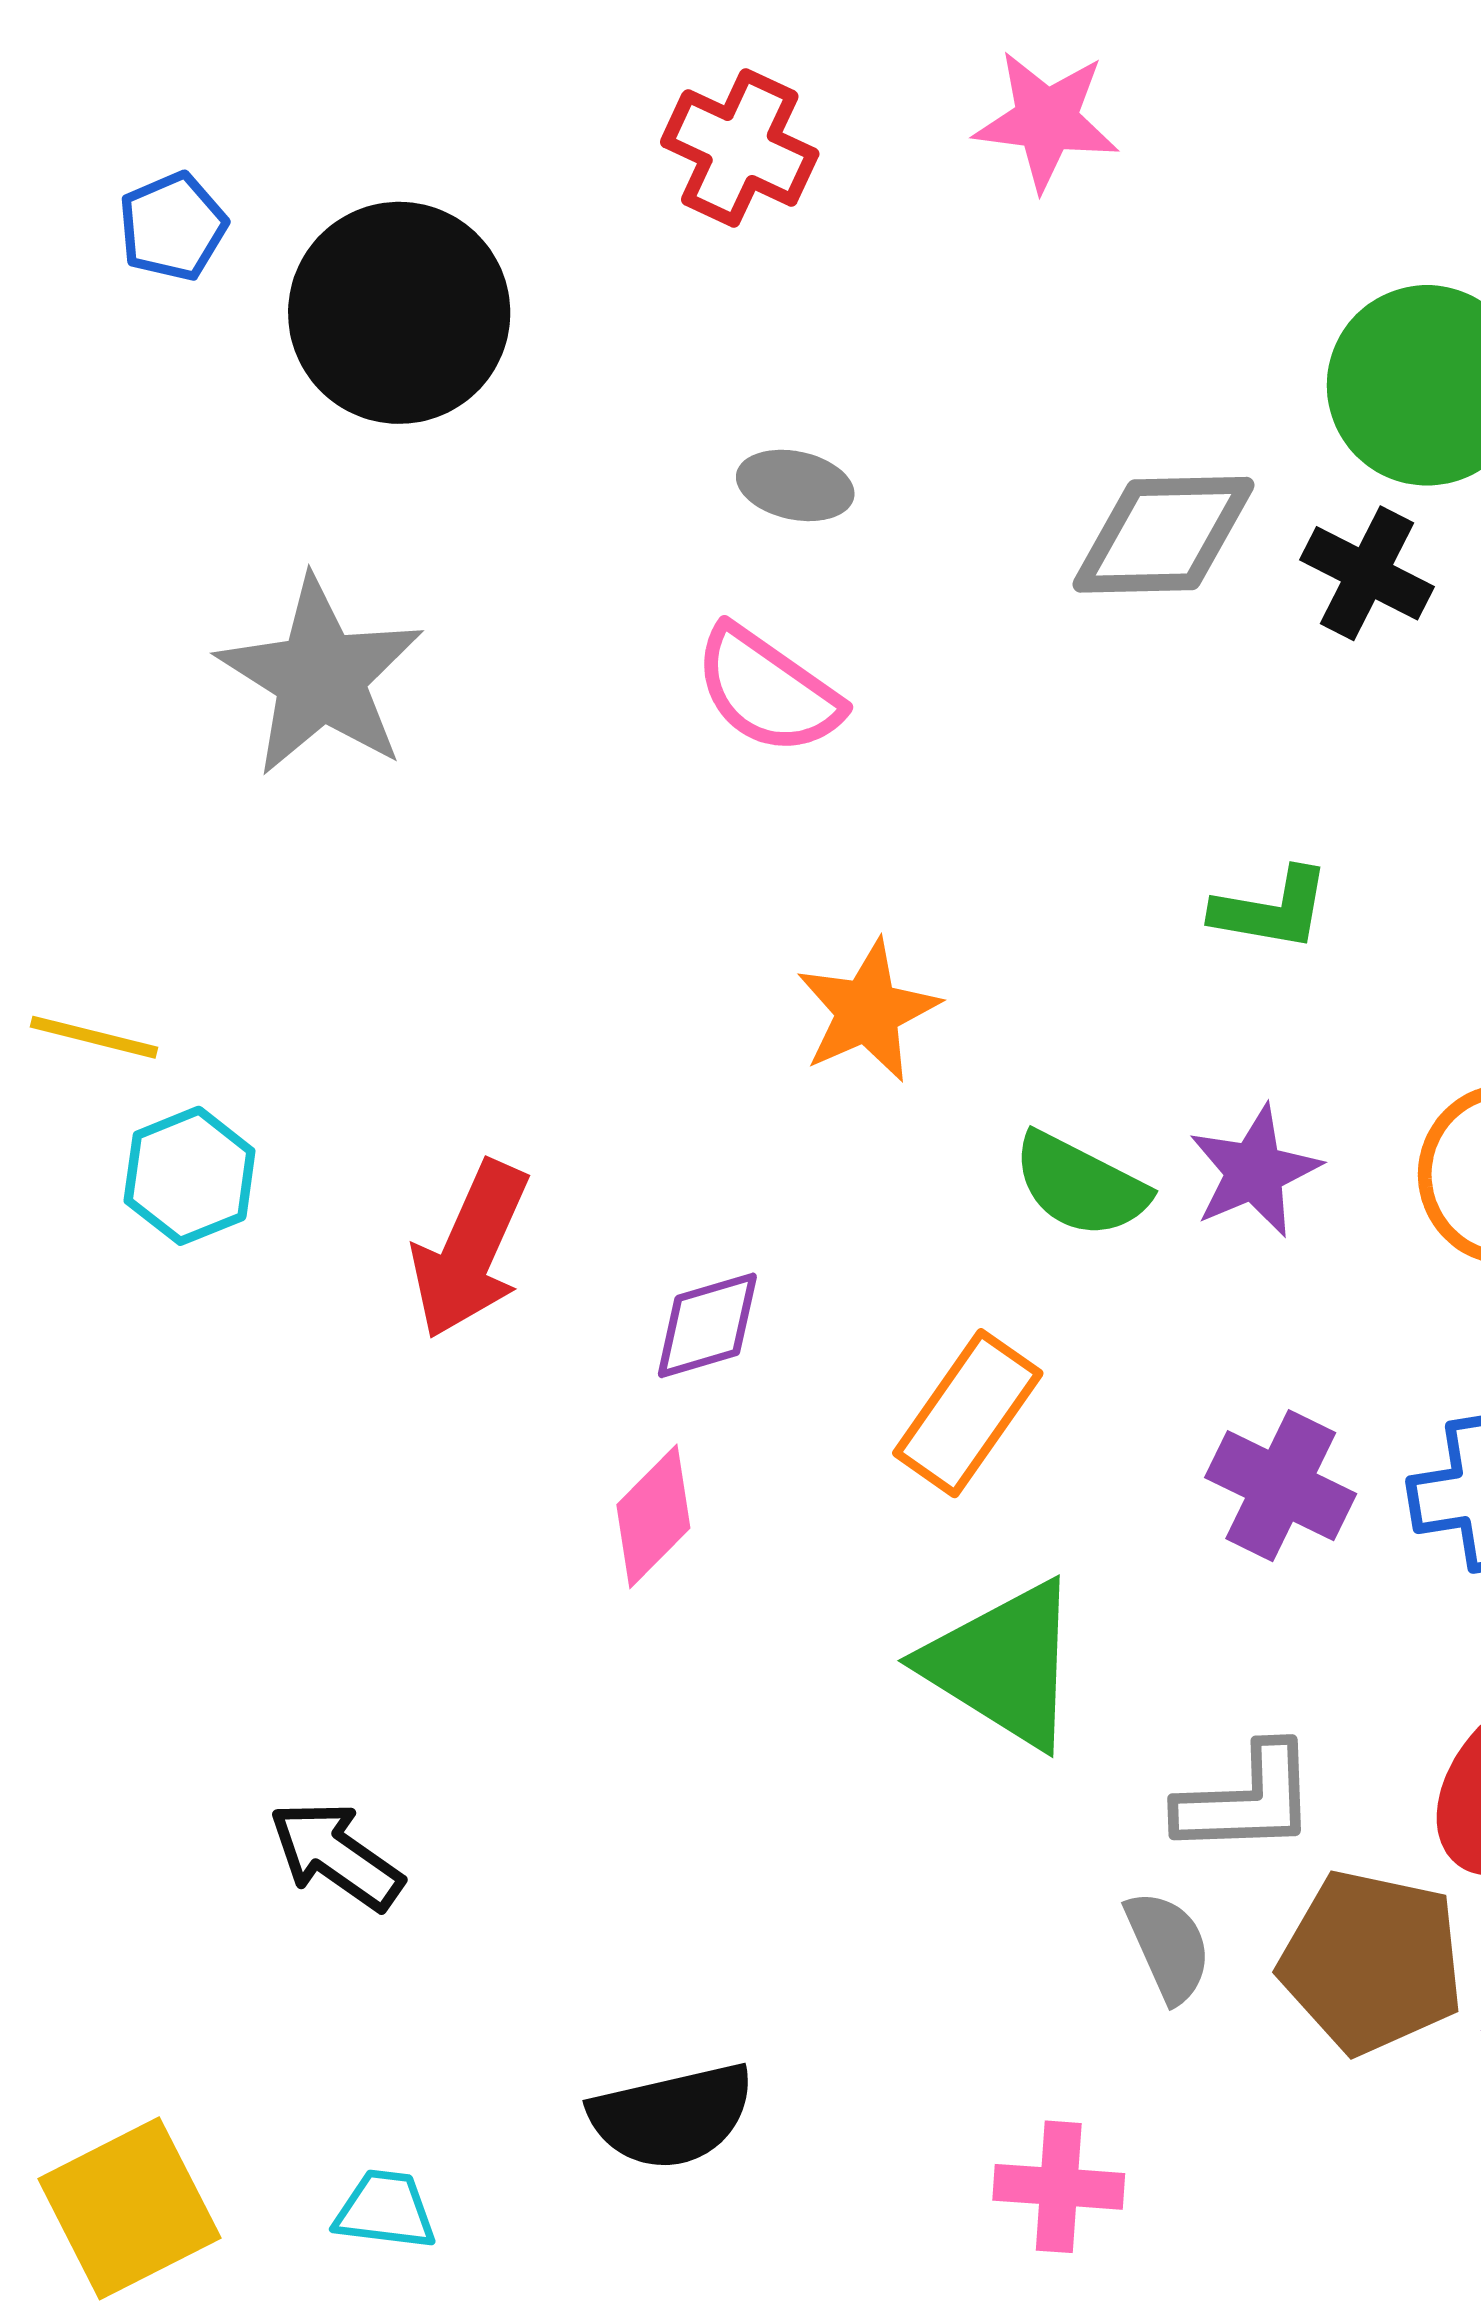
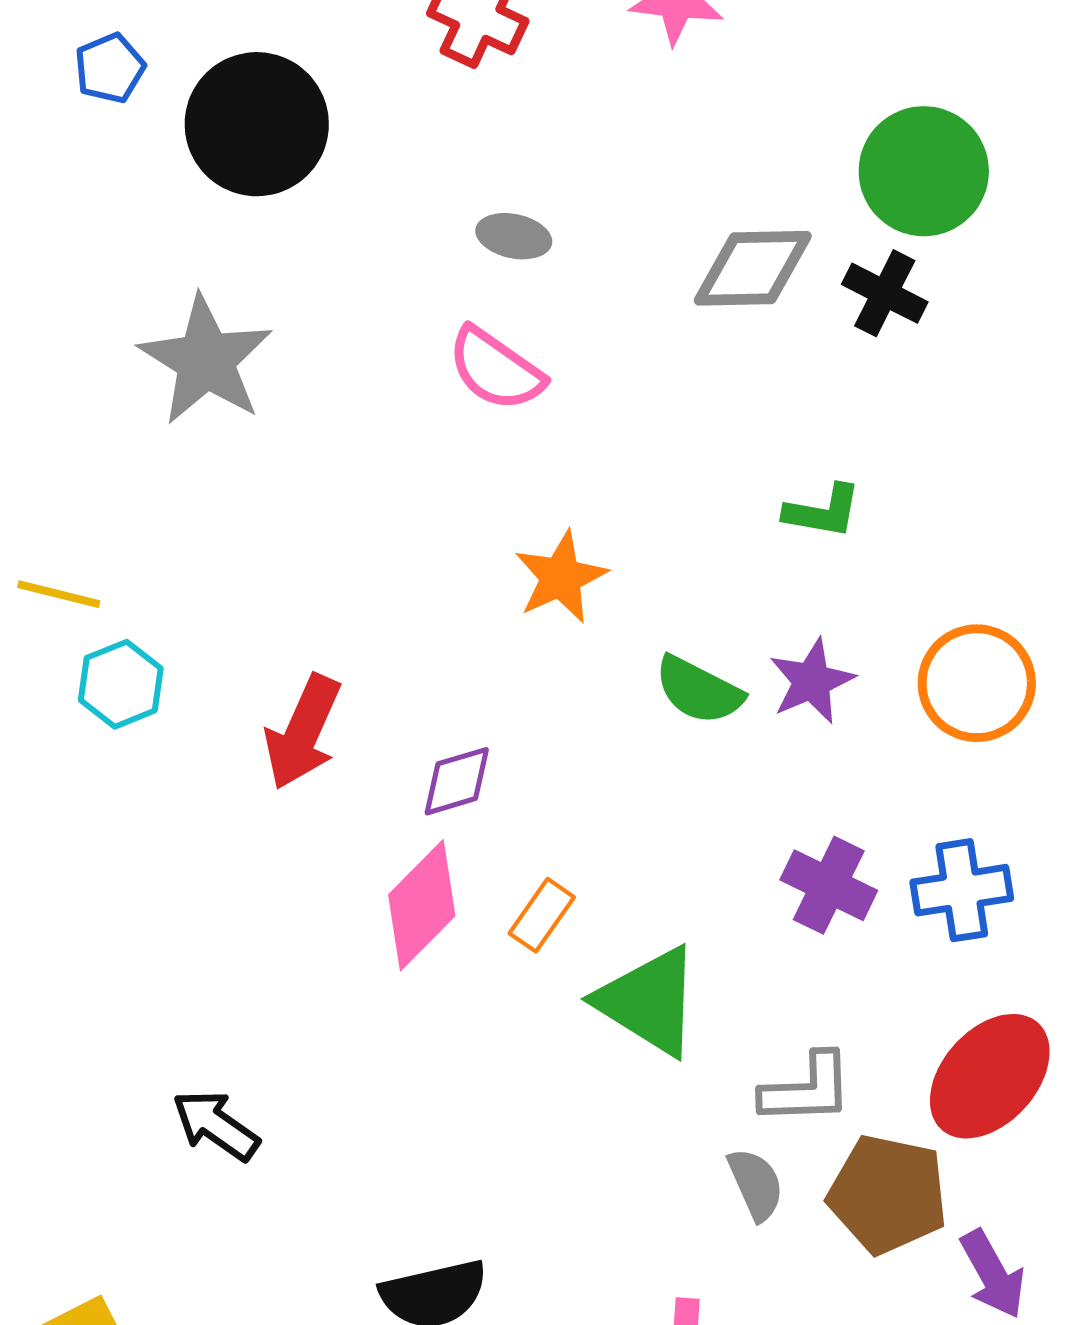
orange rectangle: (968, 1413) -> (542, 915), moved, size x0.7
pink diamond: (653, 1516) -> (422, 905), size x1.4

